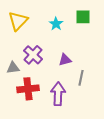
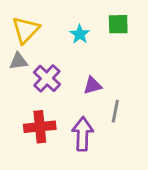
gray triangle: (13, 68) -> (18, 61), moved

